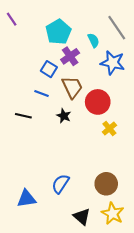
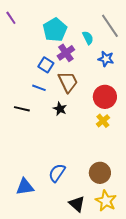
blue star: (113, 63) -> (106, 59), size x0.7
red circle: (98, 102) -> (105, 97), moved

